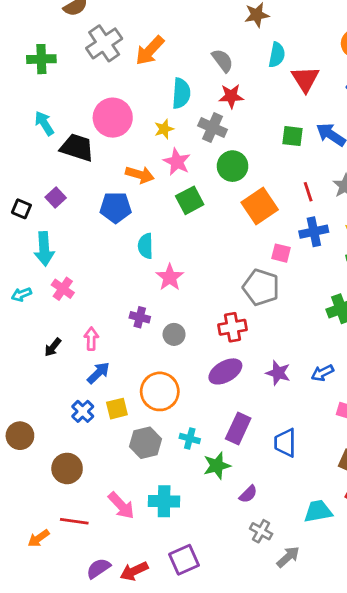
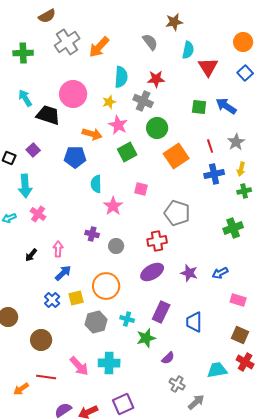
gray semicircle: (223, 61) -> (150, 42), moved
pink square: (281, 253) -> (141, 189), moved

